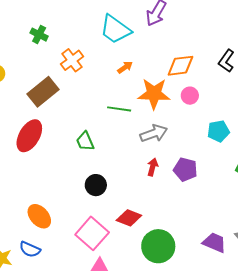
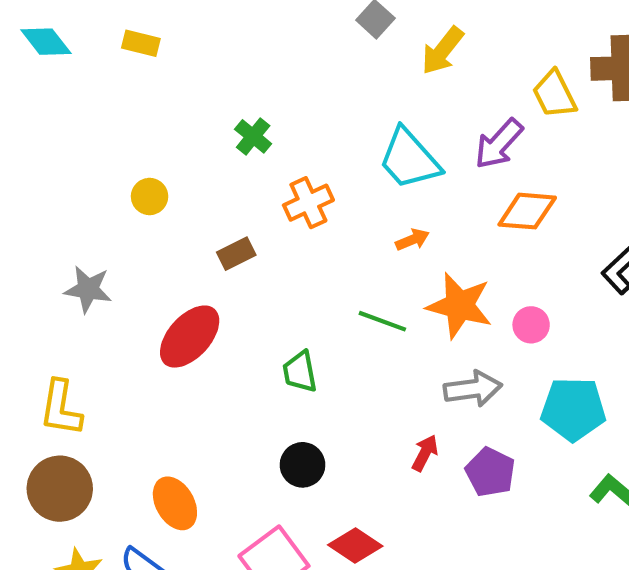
orange diamond: (181, 66) -> (527, 211), moved
brown rectangle: (43, 92) -> (236, 254), size x0.6
cyan pentagon: (218, 131) -> (573, 409), size x1.4
gray arrow: (154, 133) -> (473, 389), moved

